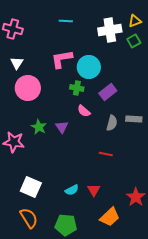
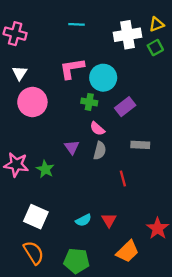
gray rectangle: (134, 119) -> (140, 145), moved
gray semicircle: (112, 123) -> (100, 151), moved
green star: (39, 127) -> (45, 169), moved
red line: (106, 154) -> (123, 178), turned 64

